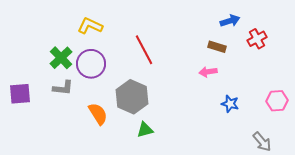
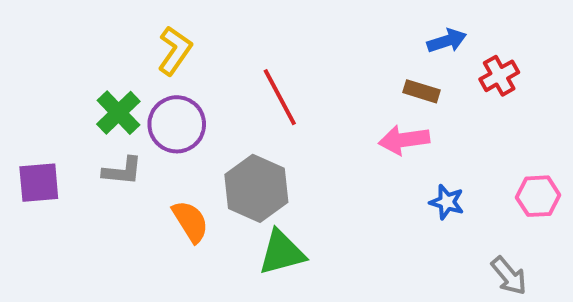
yellow L-shape: (90, 26) -> (175, 51), turned 100
pink arrow: (208, 72) -> (404, 140), size x1.4
green triangle: (145, 130) -> (282, 253), size x1.5

